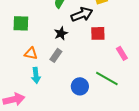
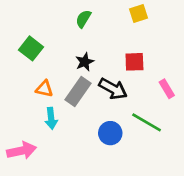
black arrow: (82, 14) -> (113, 89), moved, turned 50
green square: (21, 23) -> (31, 48), turned 36
gray rectangle: (56, 55) -> (78, 91), size x1.5

